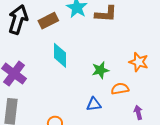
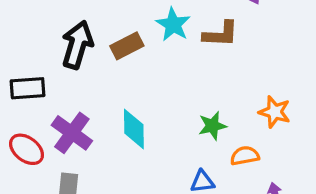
cyan diamond: (60, 55) -> (134, 129), moved

